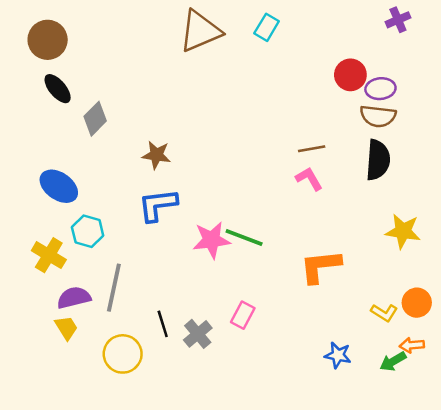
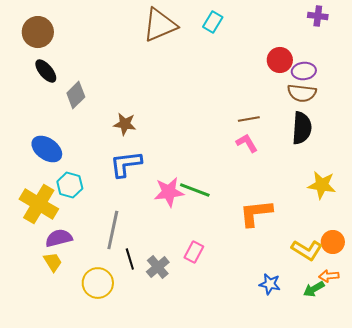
purple cross: (398, 20) -> (318, 16), turned 30
yellow cross: (49, 255) -> (39, 204), size x1.4
gray line: (114, 288) -> (113, 230), moved
yellow L-shape: (384, 313) -> (307, 250), size x1.4

